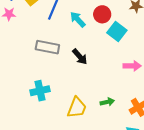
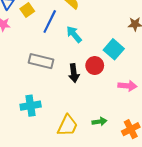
red circle: (102, 14) -> (95, 66), moved
black arrow: (80, 57) -> (74, 73), turned 30

